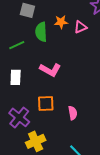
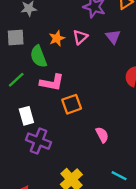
pink L-shape: (50, 70) -> (52, 83), moved
orange square: (46, 104) -> (72, 104), moved
purple cross: (19, 117) -> (38, 141), moved

